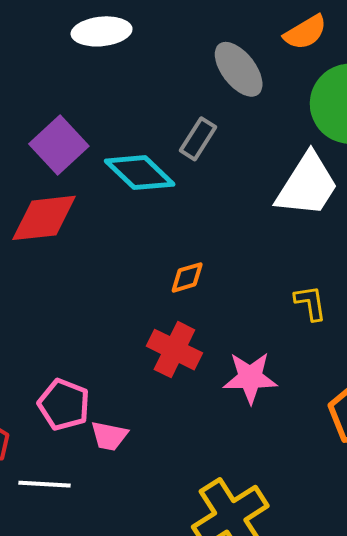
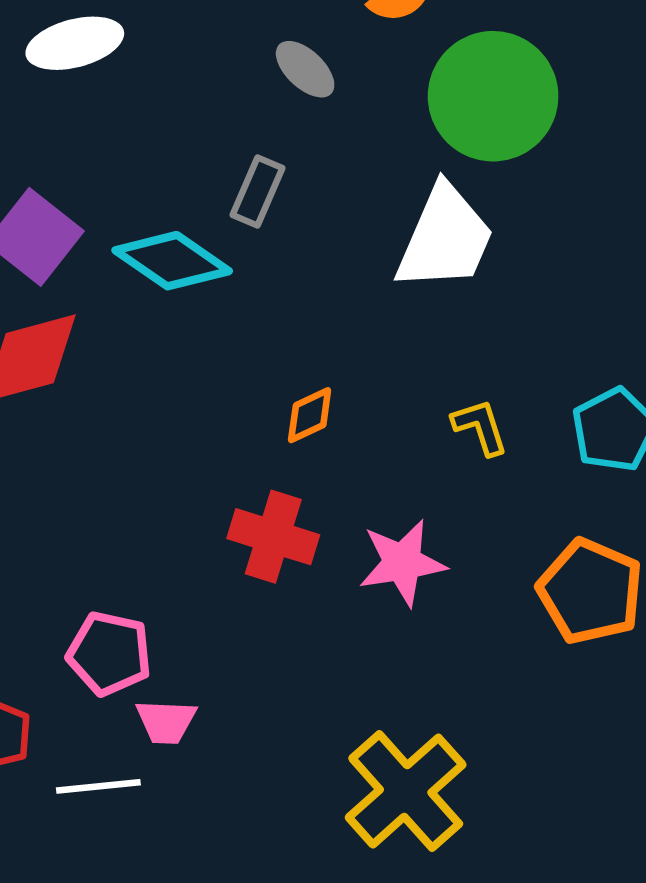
gray ellipse: (239, 69) -> (305, 69), size x0.7
orange diamond: (187, 277) -> (310, 415), moved
pink trapezoid: (109, 436) -> (166, 722), moved

